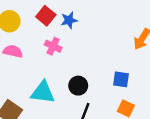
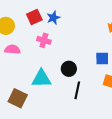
red square: (46, 16) -> (34, 17), turned 35

